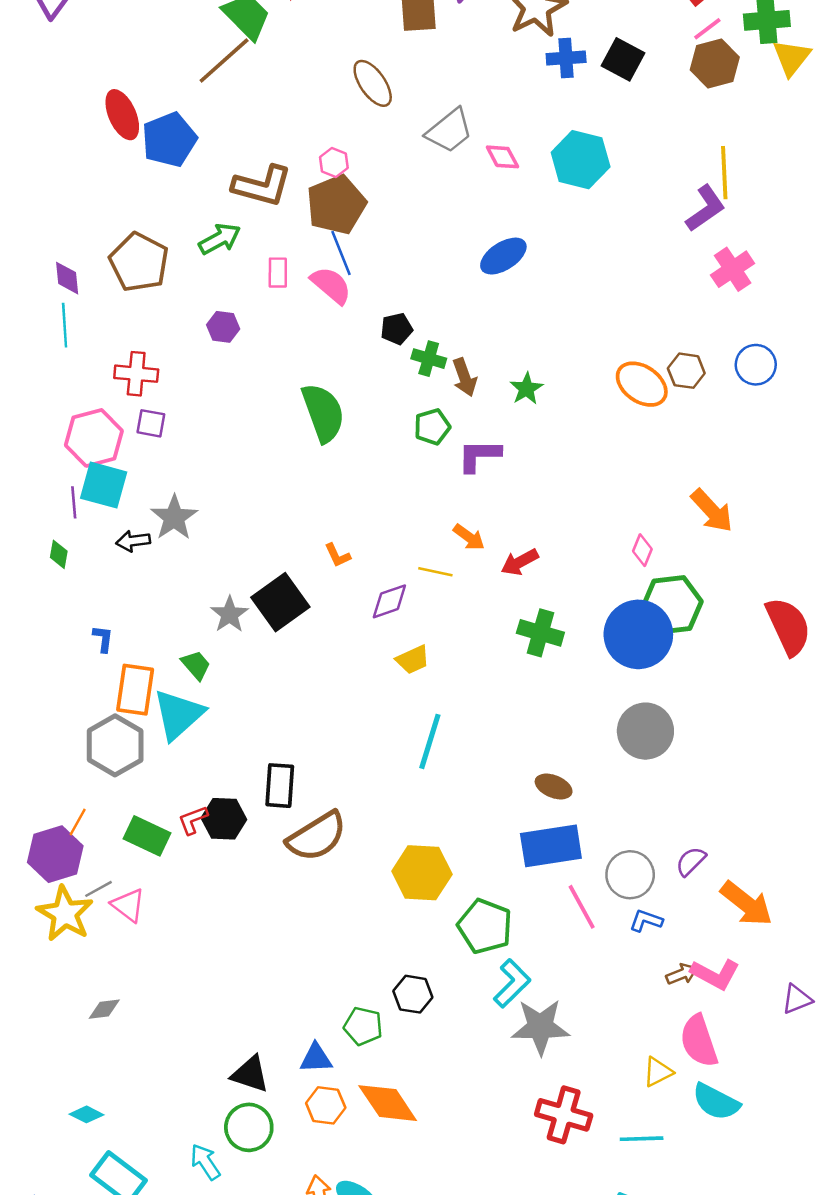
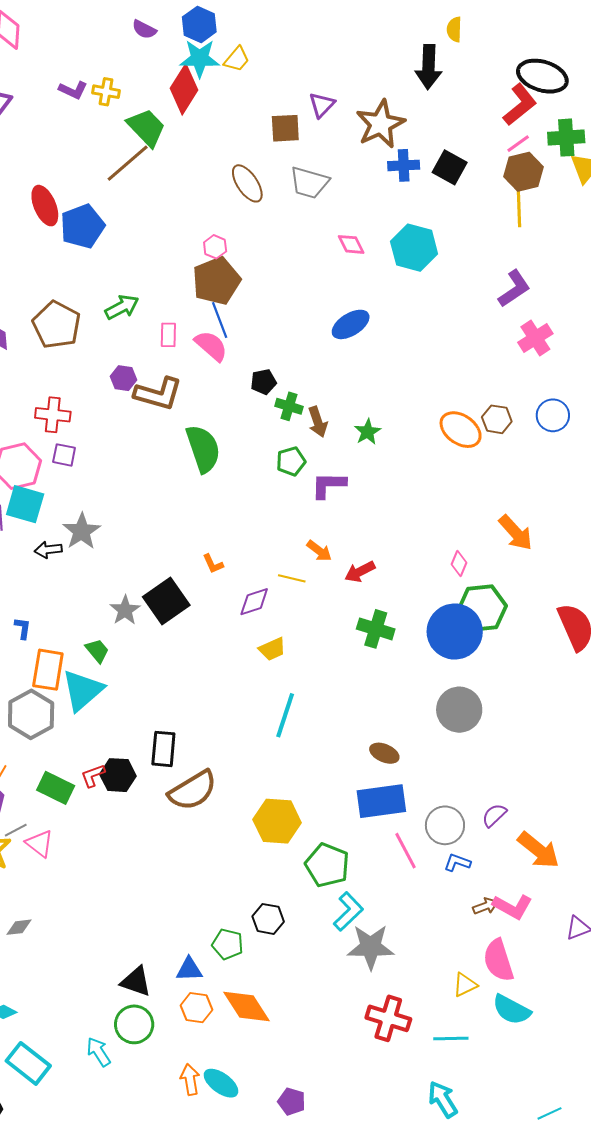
gray trapezoid: (449, 131) -> (309, 183), moved, turned 54
yellow line: (724, 173) -> (519, 206), moved
brown L-shape: (262, 186) -> (158, 394), moved

